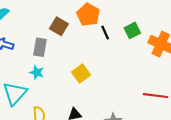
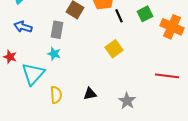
yellow square: (81, 73) -> (114, 49), moved

